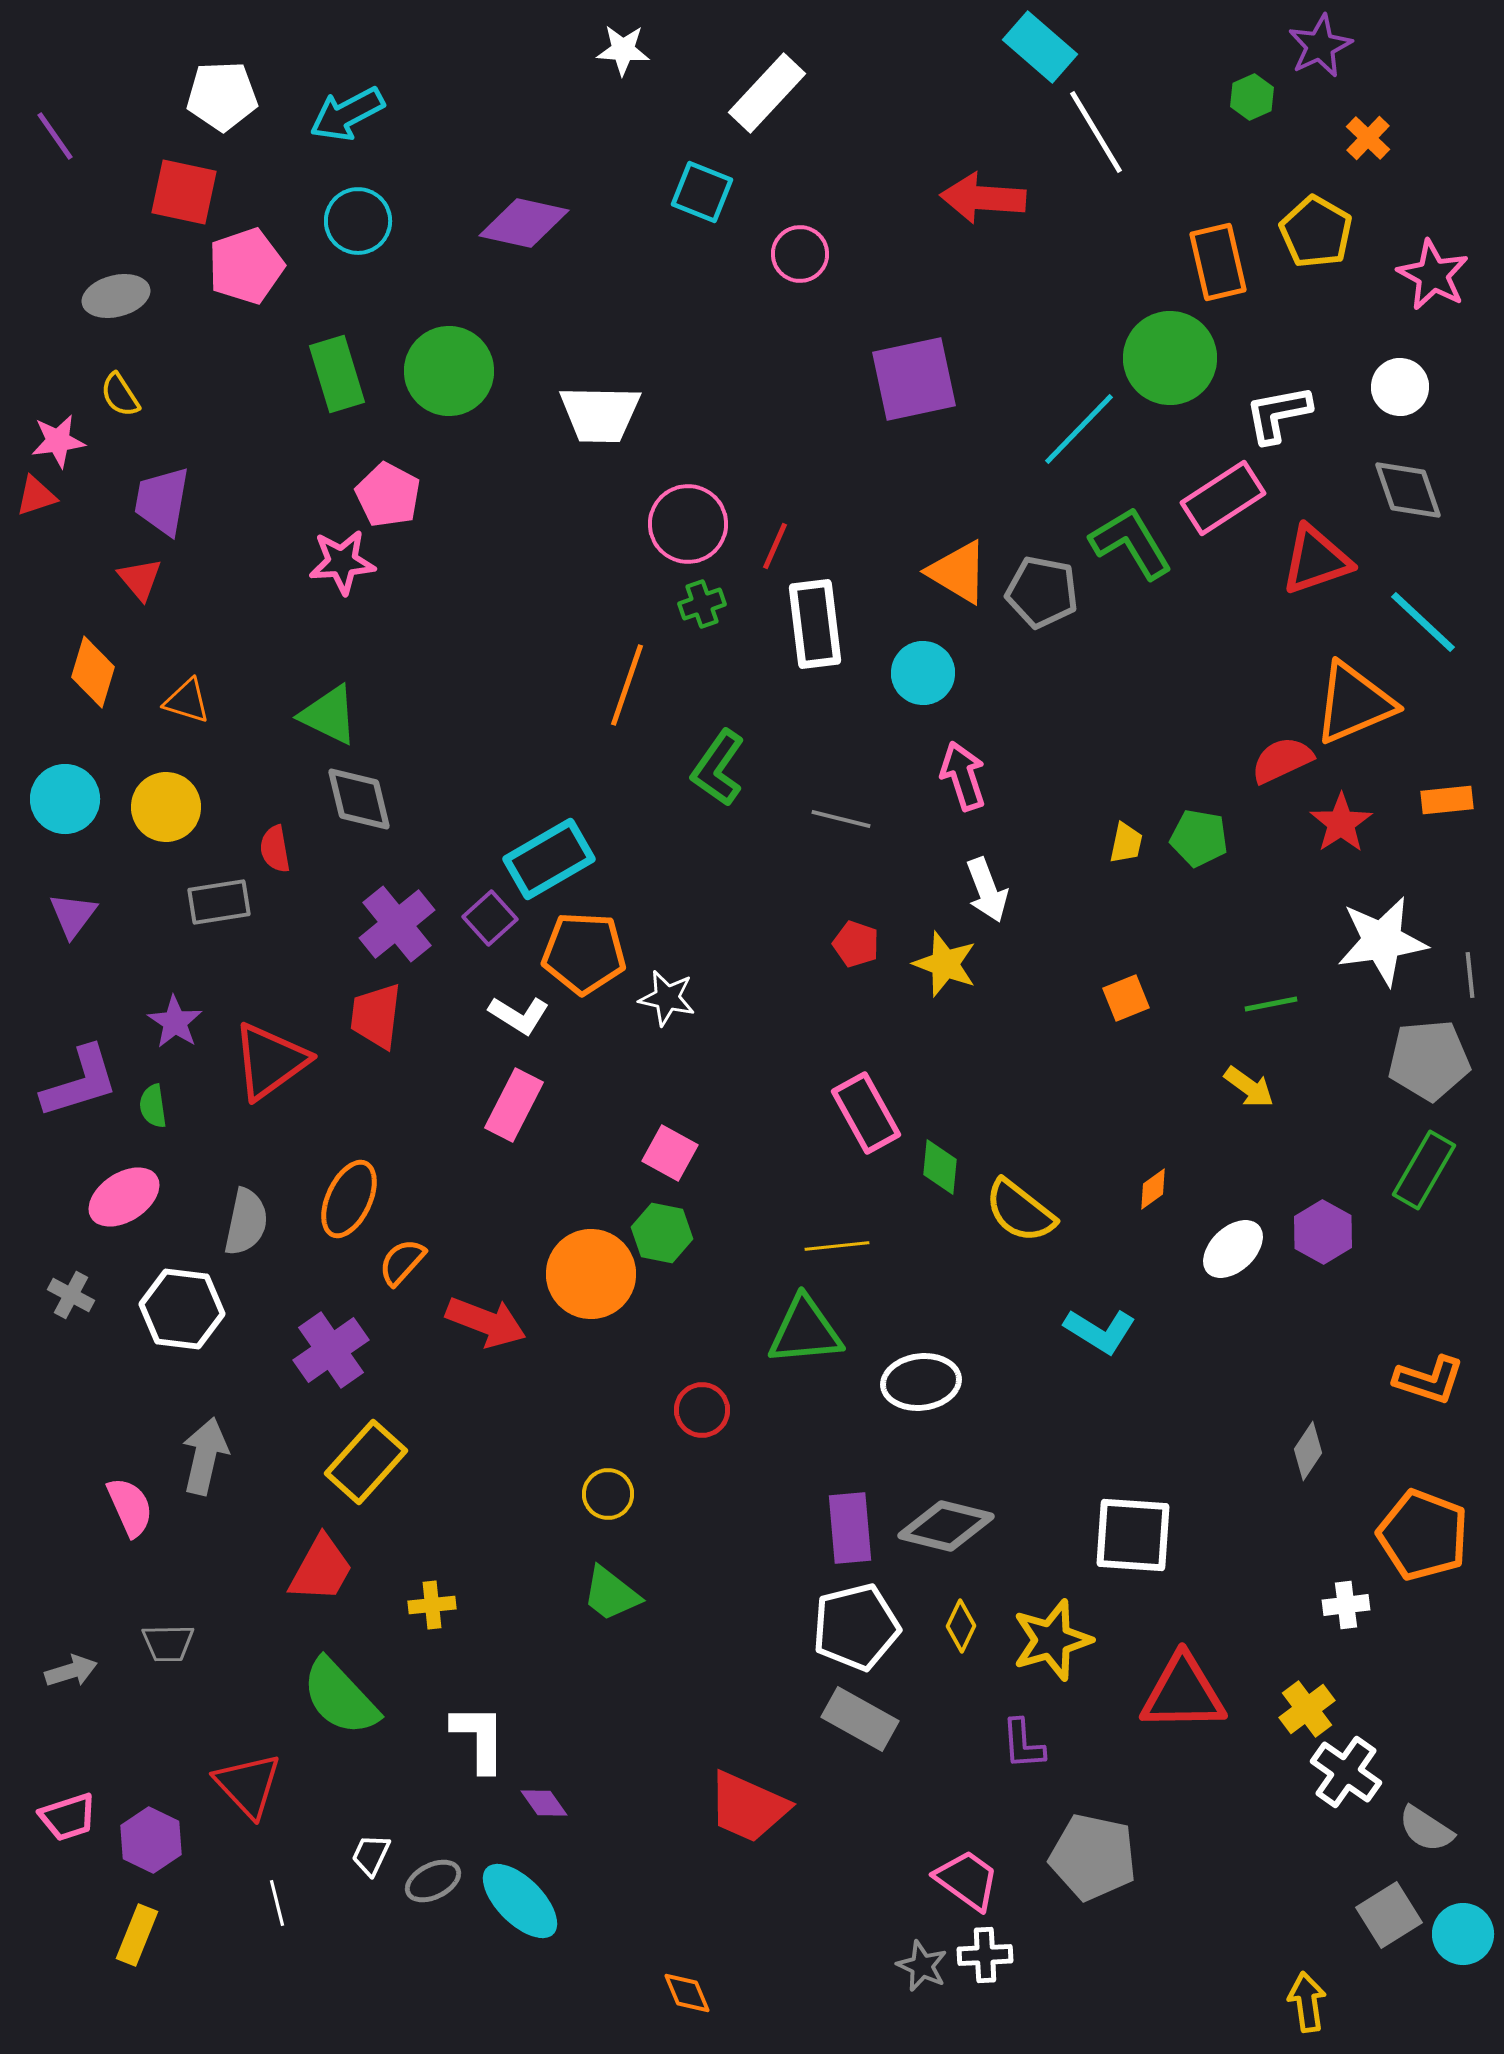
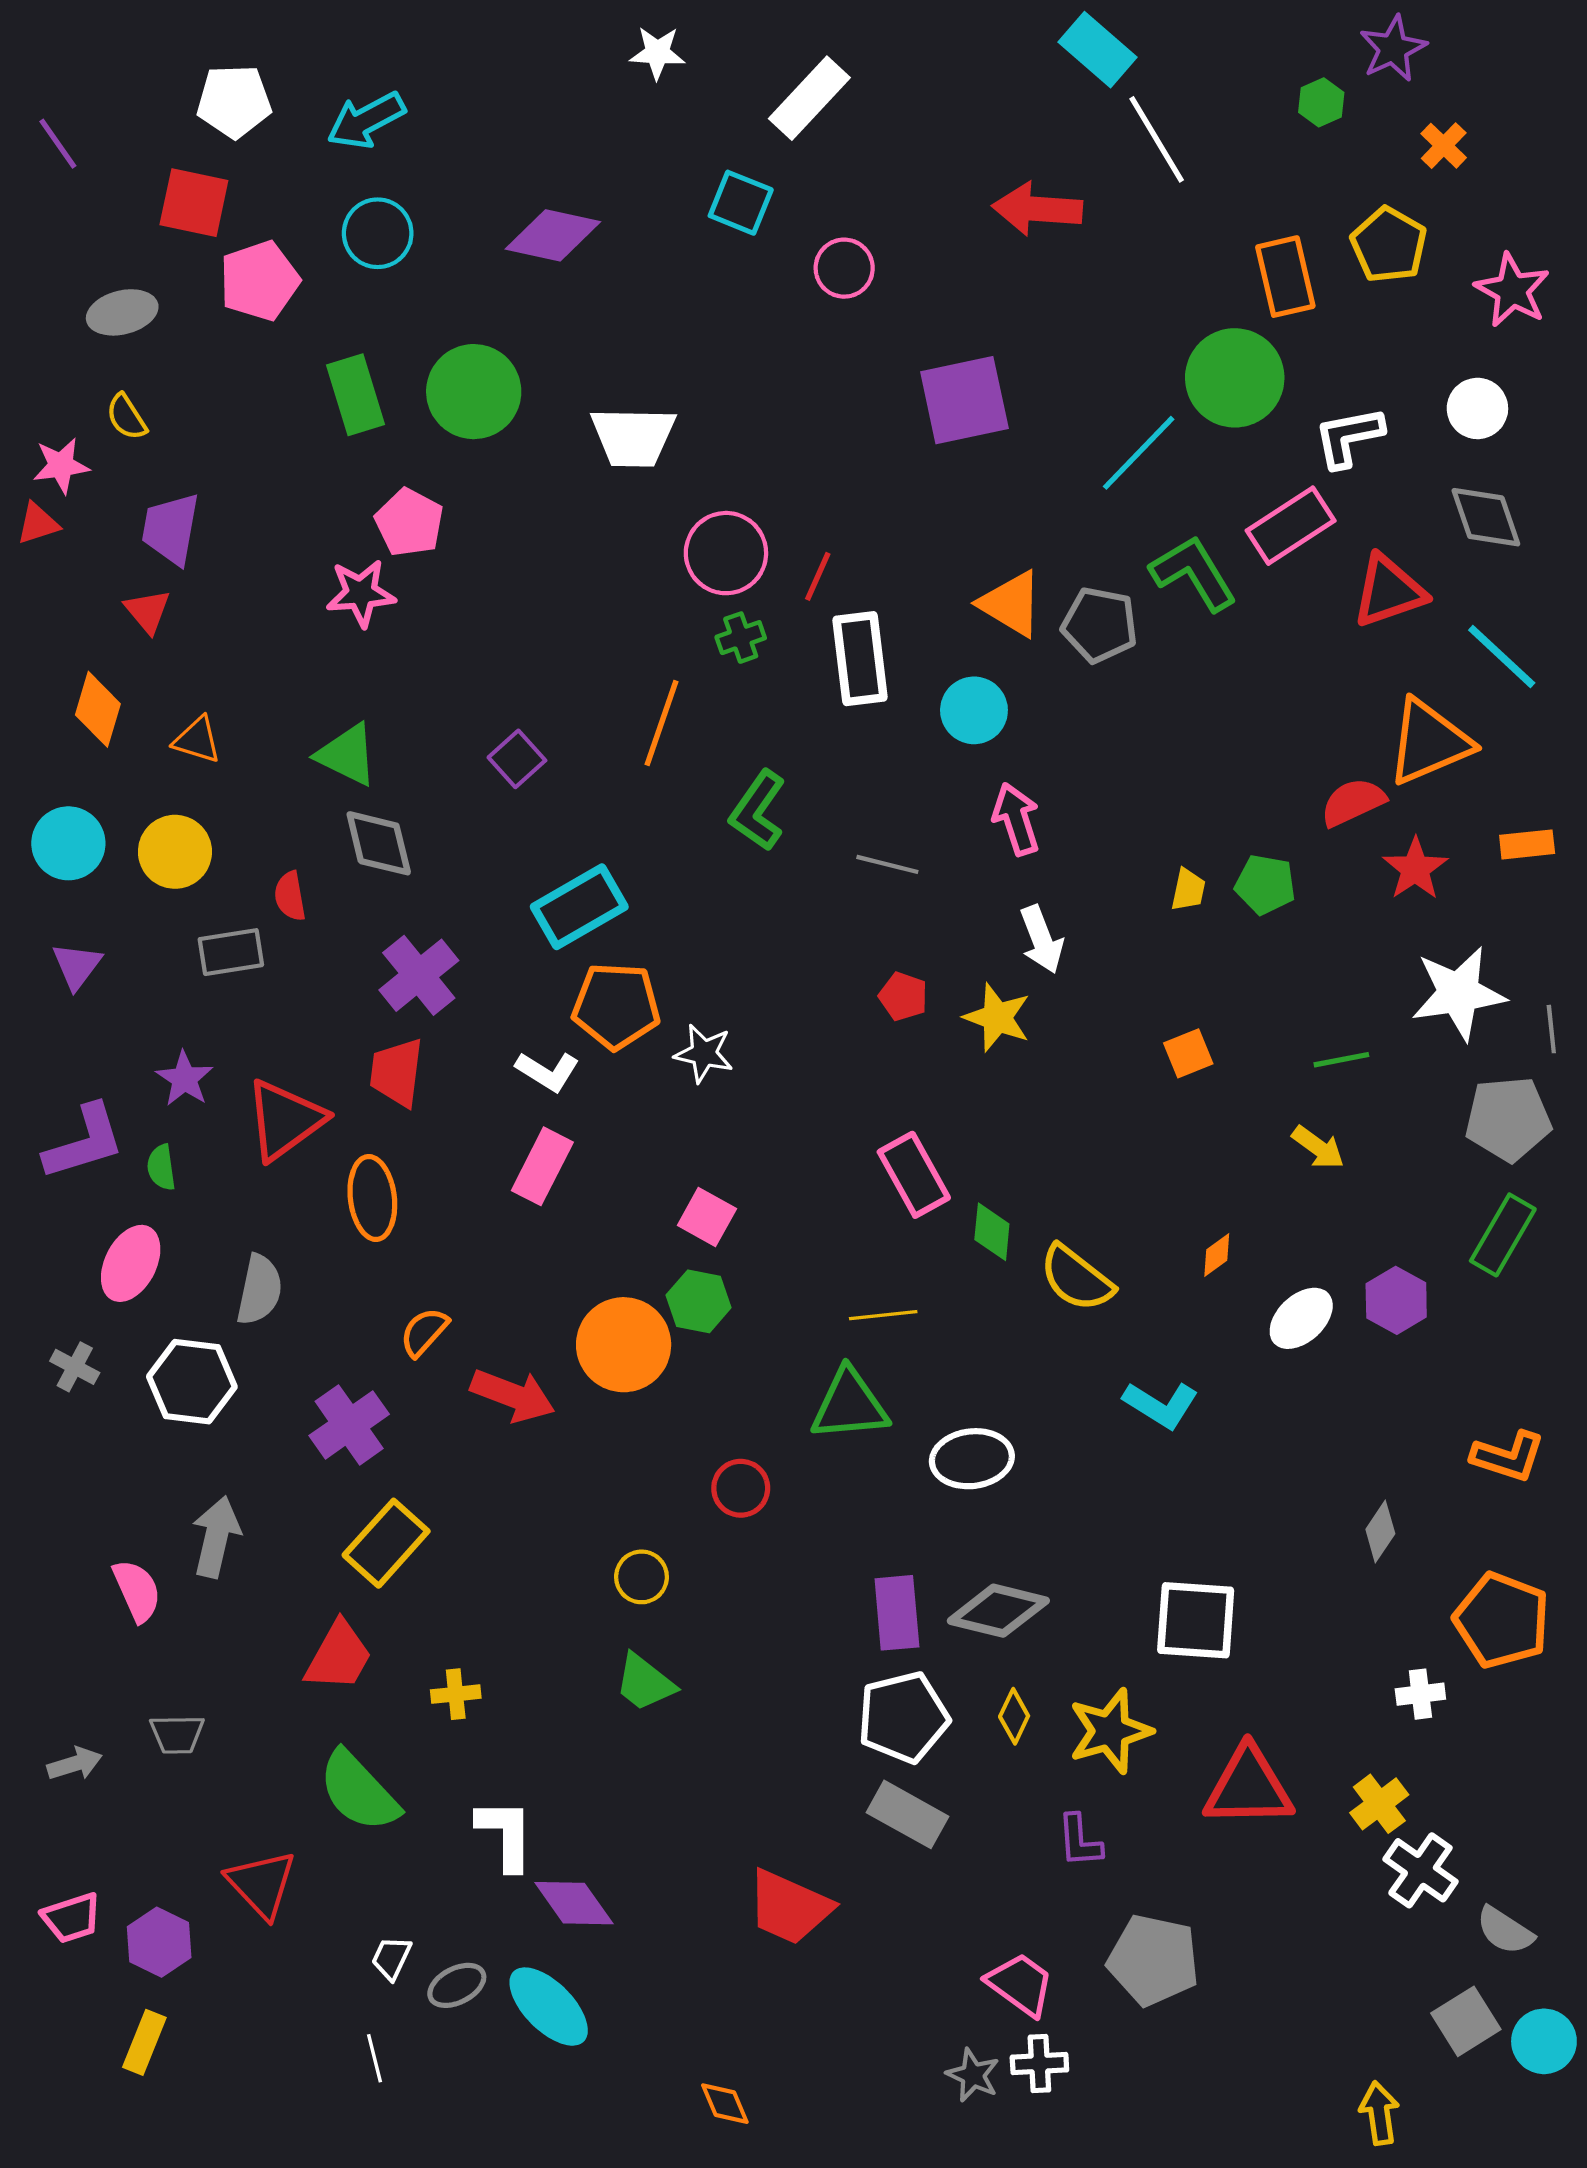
purple square: (490, 918) -> (517, 759), moved
pink ellipse: (124, 1197) -> (131, 1263), turned -30
orange ellipse: (349, 1199) -> (372, 1198), moved, turned -32
purple diamond: (544, 1803) -> (574, 1903), size x1.6
white line: (277, 1903) -> (374, 2058), moved

